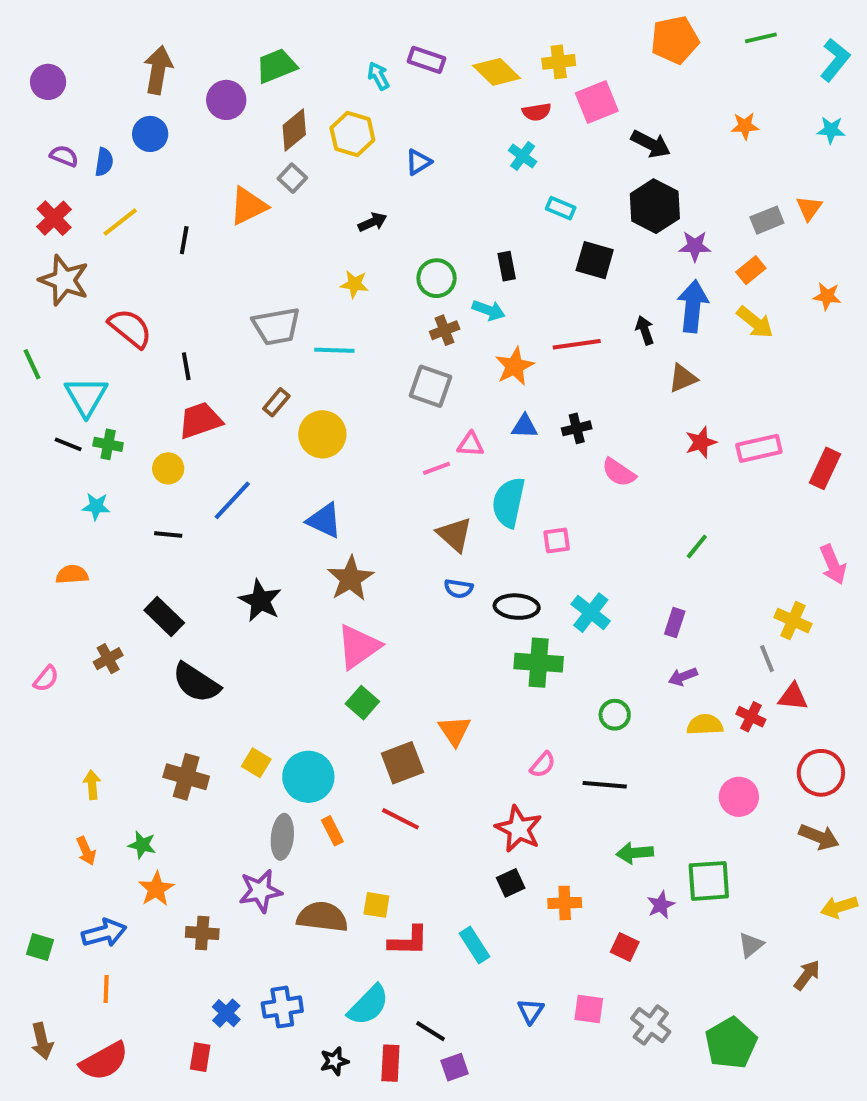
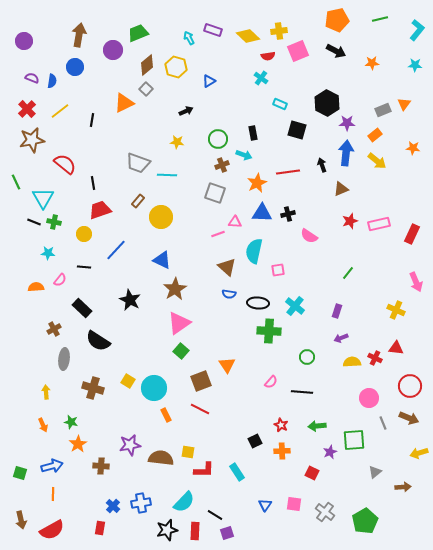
black arrow: (651, 144) -> (336, 51), moved
brown star: (64, 280) -> (32, 140), turned -30
gray trapezoid: (276, 326) -> (138, 163), turned 30
blue triangle: (525, 426) -> (262, 213), size x1.5
gray line: (767, 659) -> (383, 423), moved
pink semicircle: (46, 679) -> (60, 280), moved
red star: (519, 829) -> (281, 425), moved, size x0.6
gray ellipse: (282, 837) -> (64, 359), moved
brown arrow: (807, 975) -> (403, 487), turned 49
black star: (334, 1061) -> (167, 530), size x1.5

